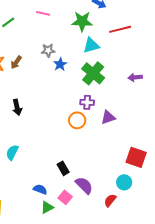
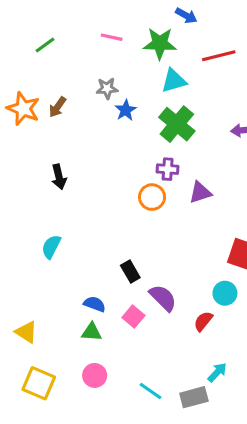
pink line: (43, 13) -> (112, 37), moved
green triangle: (47, 207) -> (92, 332), moved, turned 32

